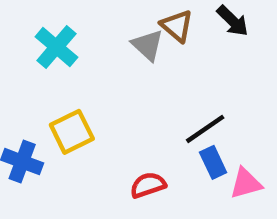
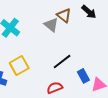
black line: (205, 129) -> (62, 62), moved

